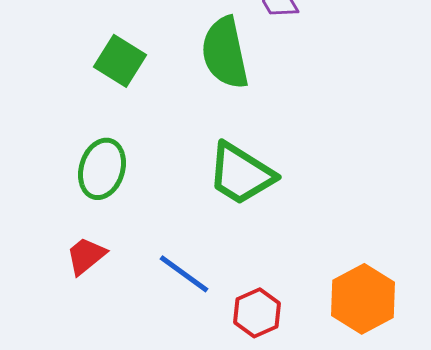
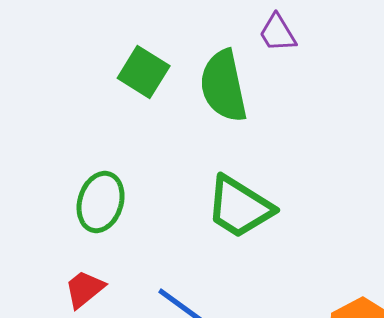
green square: (120, 61) -> (144, 72), moved

